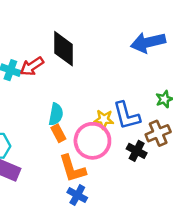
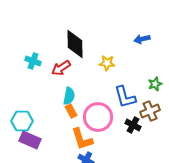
blue arrow: (148, 42) -> (142, 39), size x0.6
red arrow: (32, 66) -> (61, 68), moved
yellow star: (104, 119) -> (107, 63), moved

